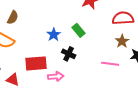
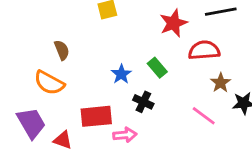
brown semicircle: (13, 18) -> (62, 50), turned -48
red semicircle: (123, 18) -> (204, 50), moved
pink line: (110, 64) -> (204, 116), turned 30

